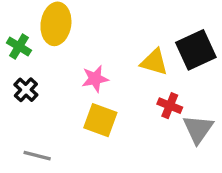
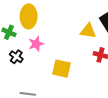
pink star: (95, 79) -> (36, 44), moved

